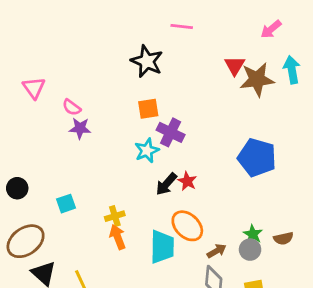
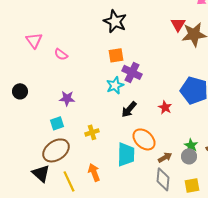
purple star: (80, 128) -> (67, 98), moved
red star: (187, 181) -> (165, 107), moved
black circle: (17, 188) -> (20, 91), moved
orange arrow: (118, 237) -> (94, 172), moved
brown ellipse: (26, 241) -> (56, 150), moved

